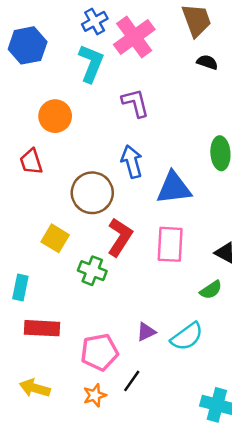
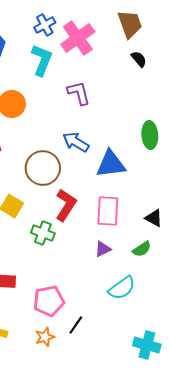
black semicircle: (207, 62) -> (139, 59), turned 30
blue arrow: (132, 162) -> (76, 142), turned -44
purple triangle: (146, 332) -> (103, 249), moved

